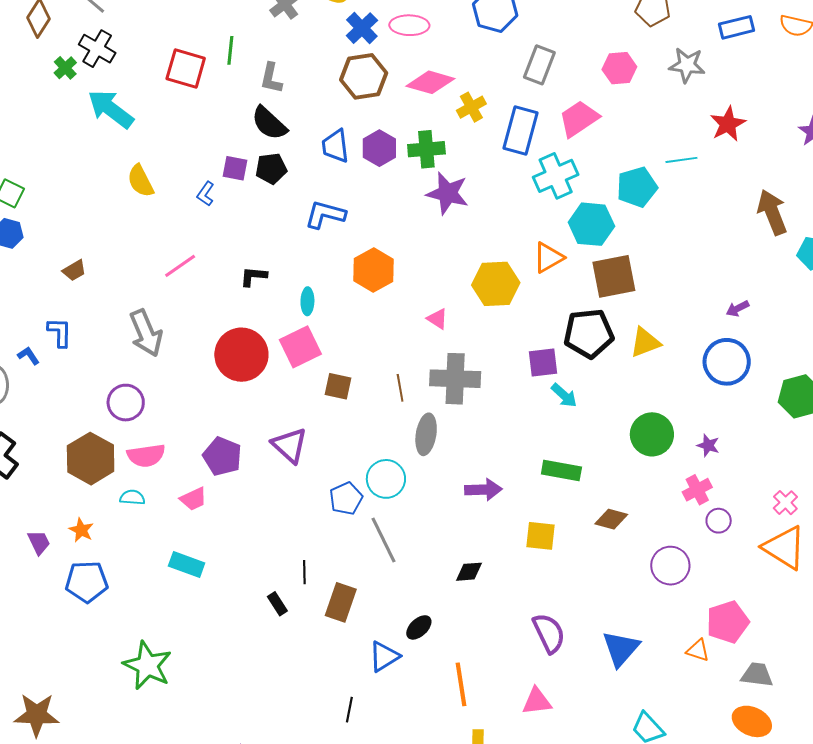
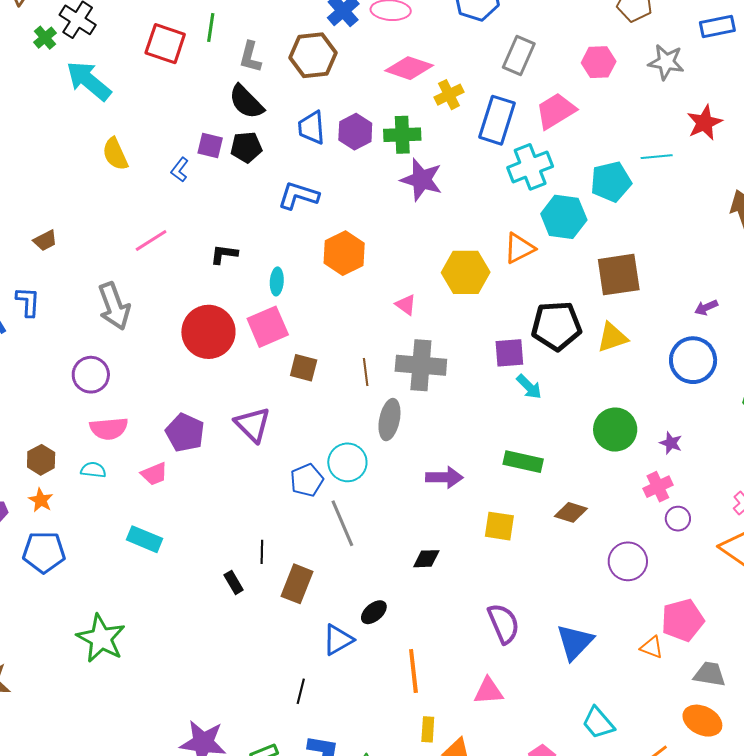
brown hexagon: (364, 76) -> (313, 55), moved
brown square: (614, 276) -> (619, 275), moved
brown hexagon: (91, 459) -> (41, 460), moved, size x0.6

